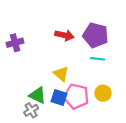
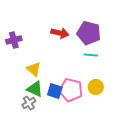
yellow triangle: (61, 74) -> (34, 69), moved

